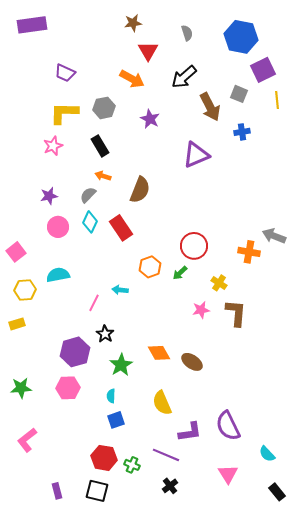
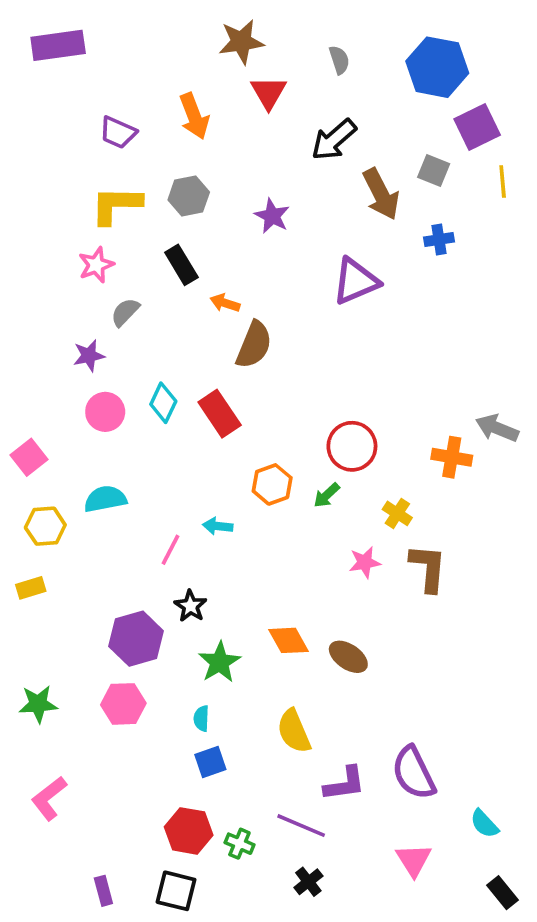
brown star: (133, 23) -> (241, 42), size x1.4
orange arrow: (132, 79) -> (194, 116), moved, turned 40
orange arrow: (103, 176) -> (225, 303), moved
gray semicircle: (88, 195) -> (125, 312), moved

